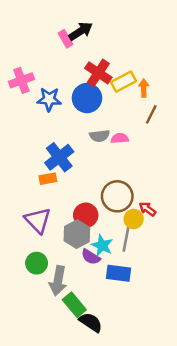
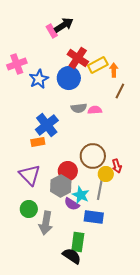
blue star: (49, 99) -> (39, 79), turned -30
red arrow: (147, 209) -> (117, 166), turned -144
green rectangle: (74, 305) -> (78, 242), moved, turned 48

